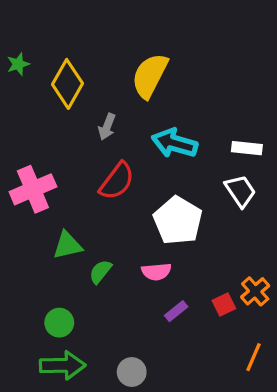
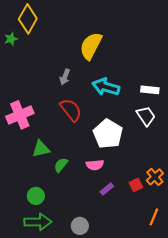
yellow diamond: (67, 84) -> (28, 19), moved
red semicircle: (117, 181) -> (71, 110), turned -75

